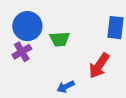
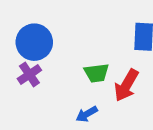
green trapezoid: (60, 39) -> (96, 73), moved

